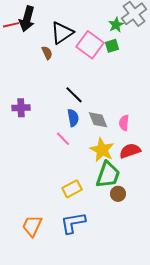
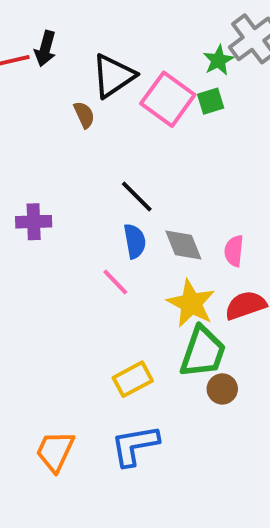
black arrow: (27, 19) -> (45, 49), size x0.7

